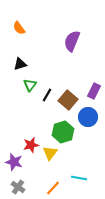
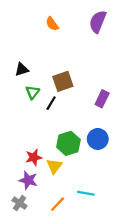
orange semicircle: (19, 28) -> (52, 24), moved
purple semicircle: (72, 41) -> (98, 22), moved
brown square: (68, 100) -> (63, 81), moved, turned 30
blue circle: (88, 117) -> (98, 139), moved
purple star: (14, 162) -> (28, 180), moved

